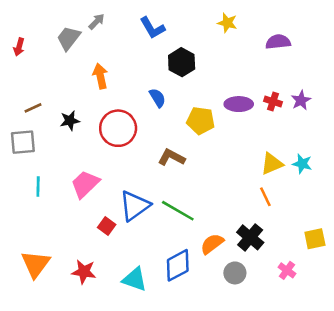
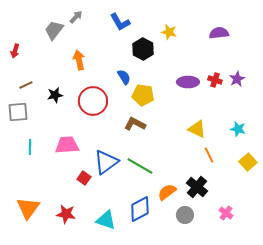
yellow star: (227, 23) -> (169, 32), moved
red arrow: (19, 47) -> (15, 51), moved
yellow pentagon: (201, 121) -> (143, 95), moved
yellow triangle: (272, 164) -> (197, 129), moved, turned 48
pink trapezoid: (85, 184) -> (67, 145), turned 40
yellow square: (315, 239) -> (248, 162), moved, turned -30

